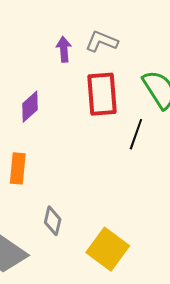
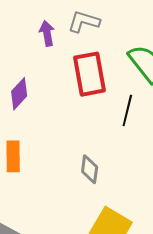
gray diamond: (53, 221) -> (90, 169), moved

